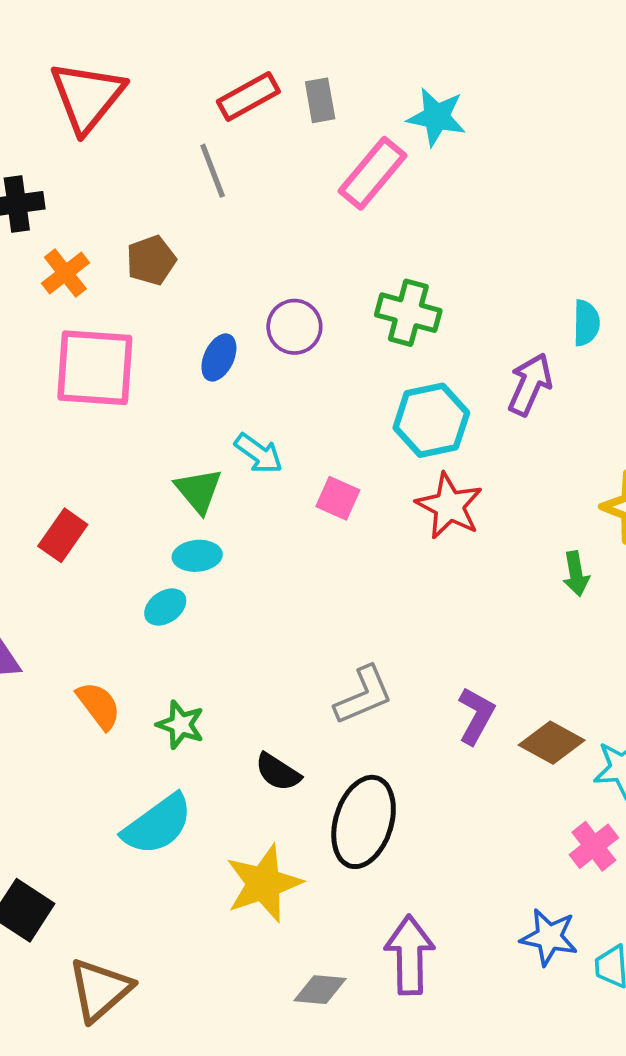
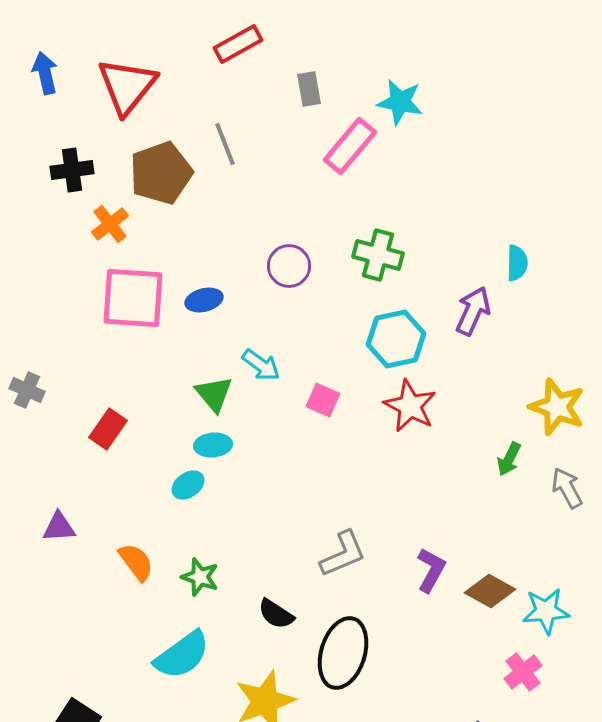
red rectangle: (248, 96) -> (238, 44), moved
brown pentagon: (151, 260) -> (161, 173), moved, size x1.6
blue ellipse: (219, 357) -> (204, 300), moved, turned 51
green arrow: (576, 574) -> (509, 459), turned 36

